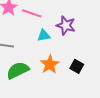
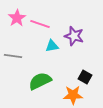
orange star: (50, 64) -> (73, 95), moved, turned 30
green semicircle: (18, 70) -> (40, 81), moved

